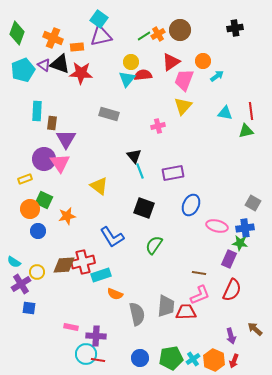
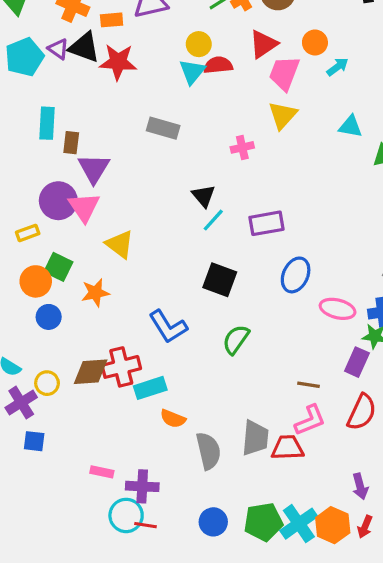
cyan line: (140, 171) -> (213, 220), turned 63
yellow triangle: (99, 186) -> (120, 244), moved
cyan cross: (193, 359) -> (299, 524), size x1.6

